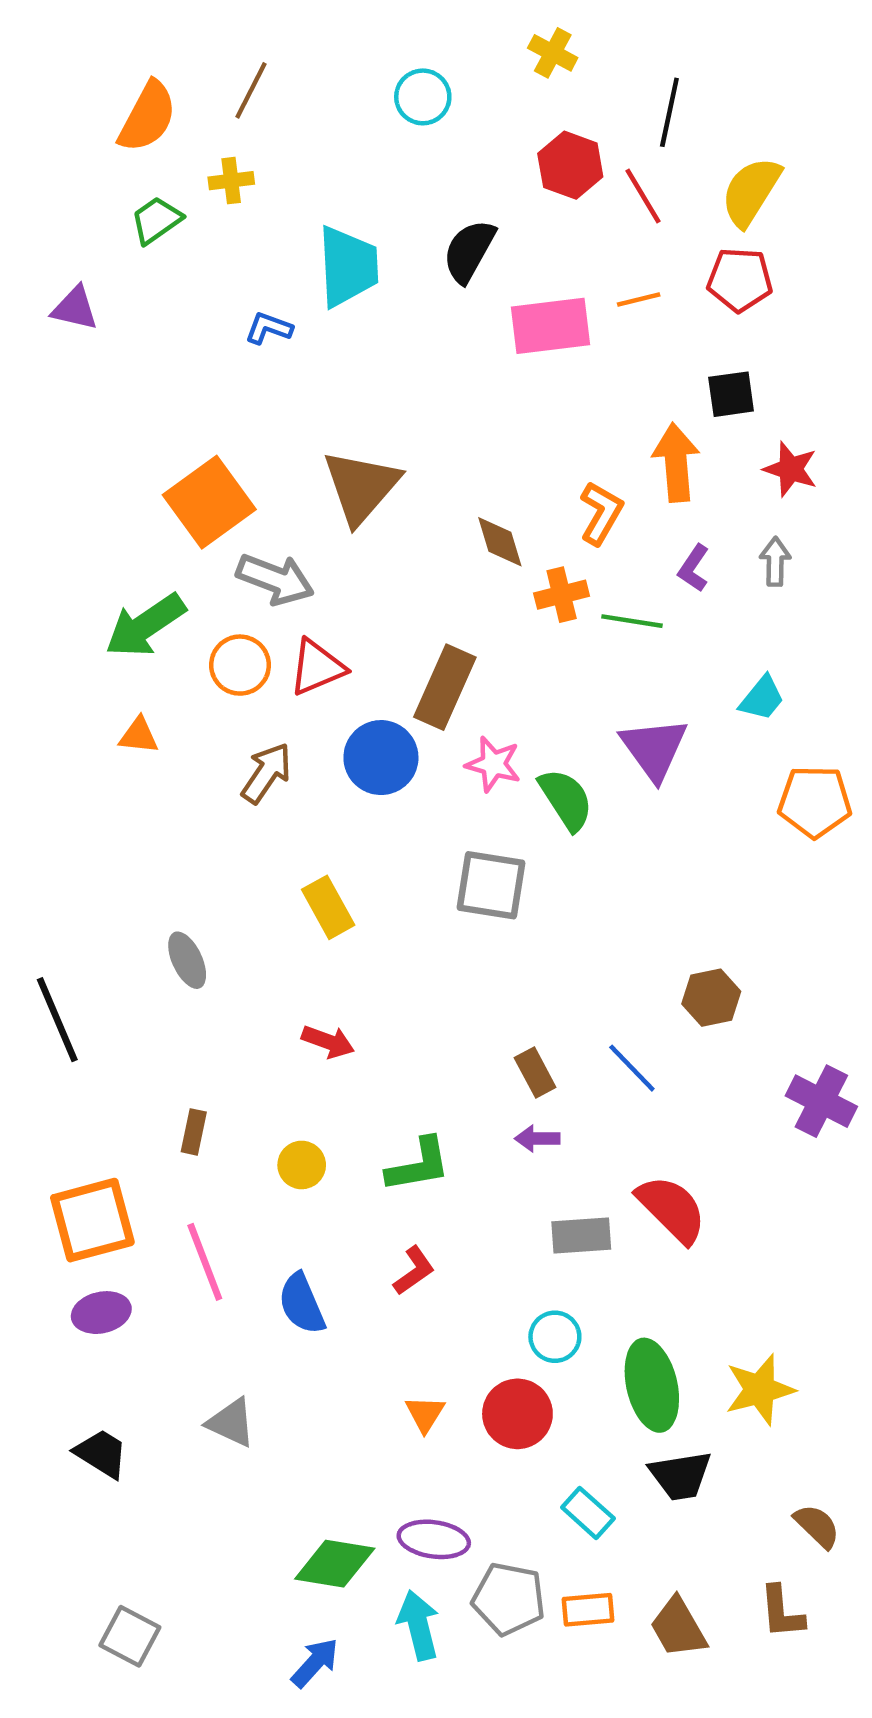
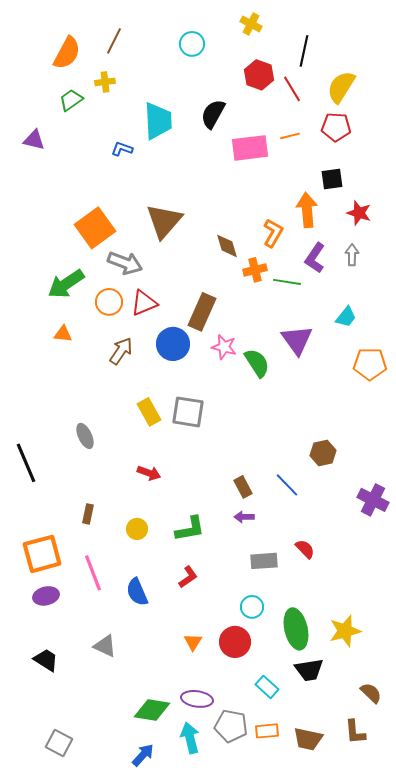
purple L-shape: (694, 568) -> (315, 258), size x1.4
gray square: (491, 885) -> (188, 412), moved
red semicircle: (672, 1209) -> (305, 549), size x0.6
brown trapezoid: (678, 1627) -> (308, 739), turned -48

